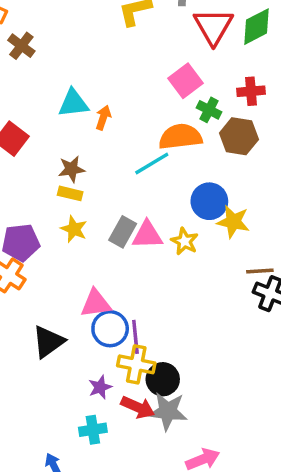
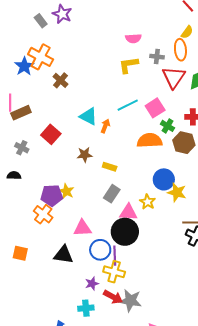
cyan triangle: (73, 103) -> (88, 116), turned 30
cyan line: (152, 164) -> (128, 105), moved
yellow rectangle: (70, 193) -> (110, 167), moved
yellow star: (74, 229) -> (66, 191), moved
pink triangle: (147, 235) -> (128, 212), moved
pink triangle: (96, 303) -> (82, 228), moved
black triangle: (48, 342) -> (63, 255), turned 40
black circle: (163, 379) -> (125, 232), moved, size x1.4

